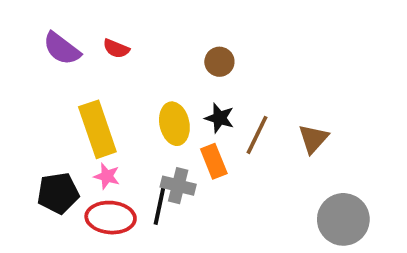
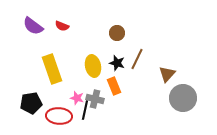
brown line: (257, 135) -> (137, 59), moved
pink star: (107, 176) -> (77, 98), moved
gray circle: (343, 219) -> (183, 98), moved

